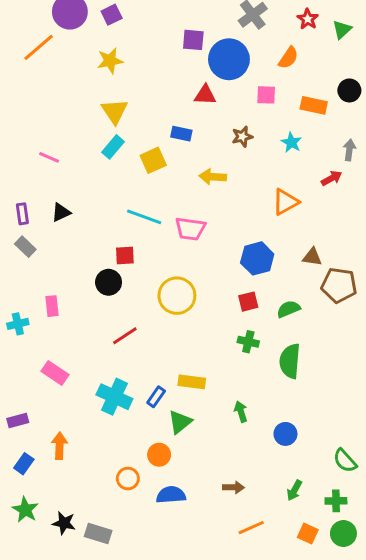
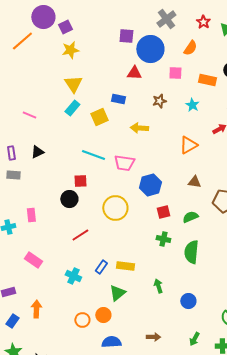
purple square: (112, 15) -> (65, 27), moved
gray rectangle: (25, 247) -> (13, 175), turned -40
brown triangle: (312, 257) -> (194, 182), moved
blue hexagon: (257, 258) -> (150, 185), moved
cyan cross: (114, 397) -> (73, 276), size x0.7
blue rectangle: (156, 397) -> (101, 267), moved
orange circle: (128, 479) -> (82, 320), moved

